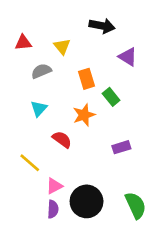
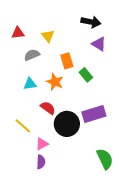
black arrow: (102, 26) -> (91, 22), moved
cyan triangle: (39, 108) -> (30, 84), turned 40
orange star: (84, 115) -> (55, 82), moved, turned -30
purple rectangle: (121, 147) -> (94, 114), size x1.6
black circle: (87, 201) -> (67, 124), moved

